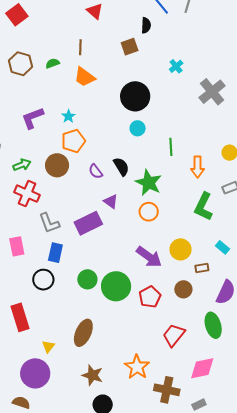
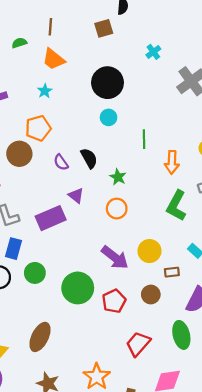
cyan star: (68, 116) -> (45, 91), moved
green star: (149, 183) -> (118, 177), size x0.6
green circle: (87, 279) -> (35, 273), moved

